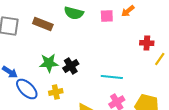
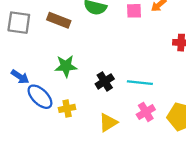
black cross: (71, 66) -> (105, 81), moved
yellow cross: (56, 92) -> (67, 108), moved

